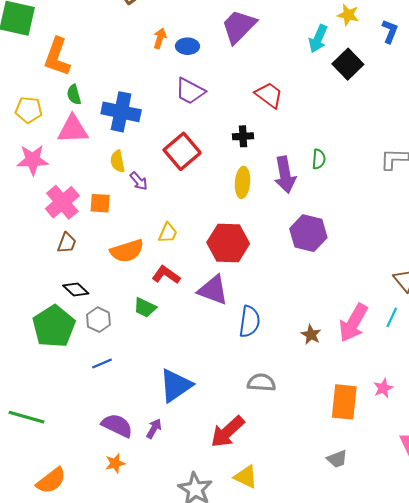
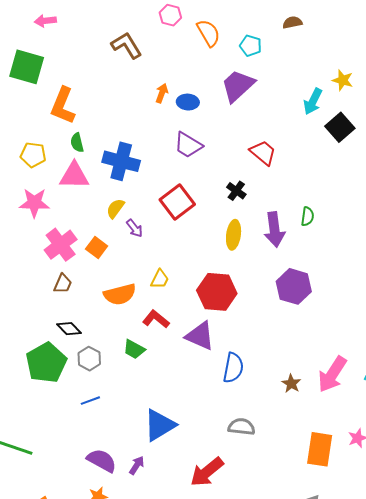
black cross: (243, 136) -> (236, 191), turned 36
yellow semicircle: (118, 161) -> (115, 208), turned 45
orange square: (100, 203) -> (97, 248), turned 30

